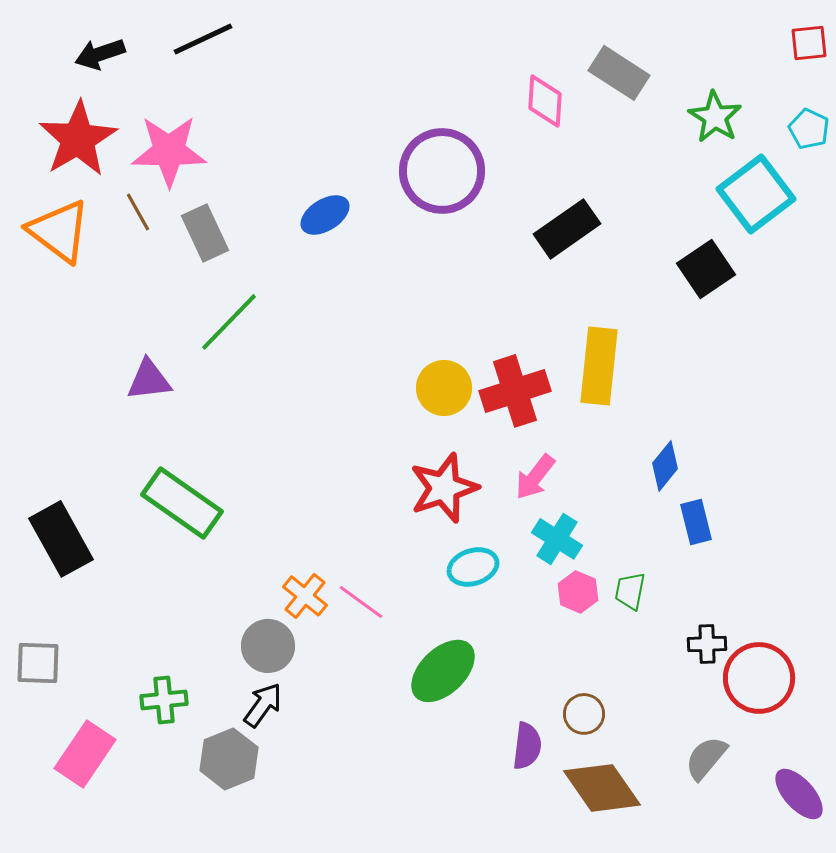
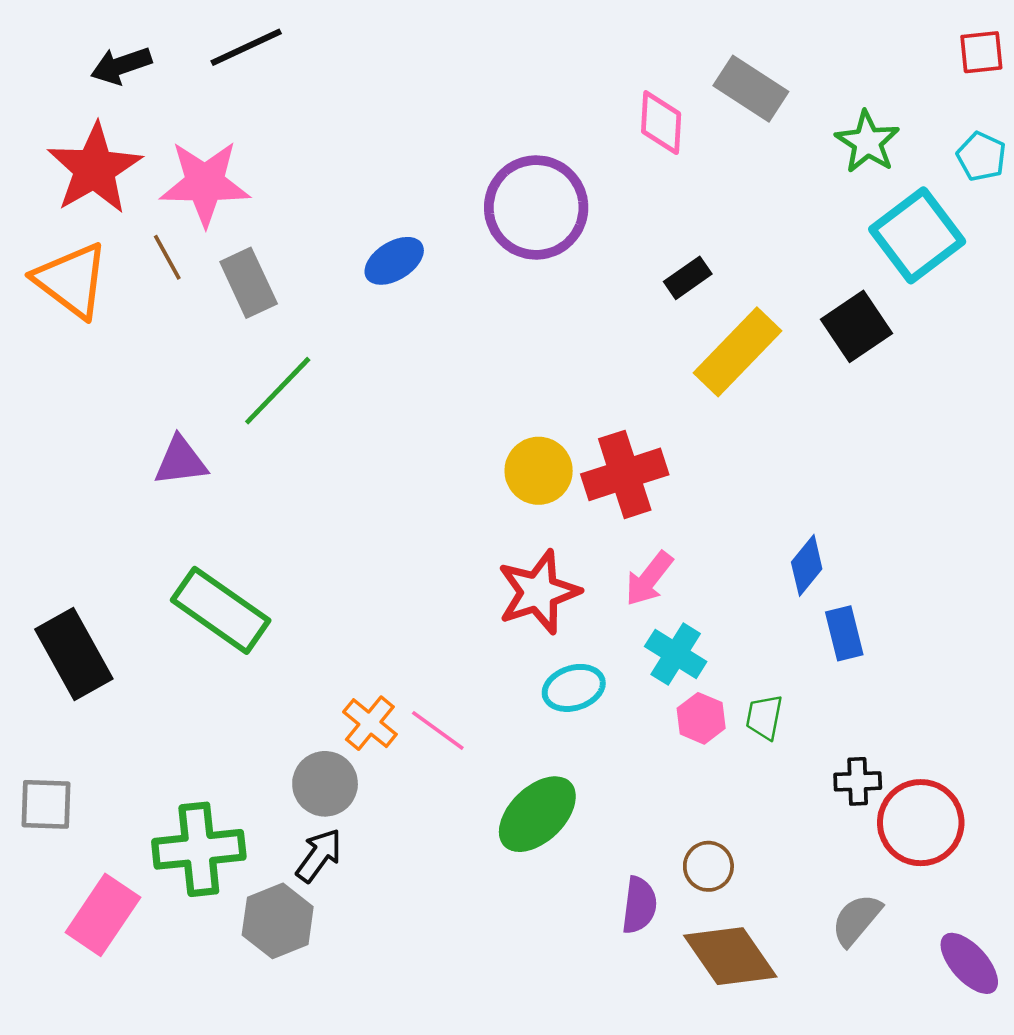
black rectangle: (567, 229) -> (688, 278), size x0.6
yellow rectangle: (599, 366) -> (738, 352), moved, turned 38
green cross: (164, 700) -> (199, 849), size x1.6

